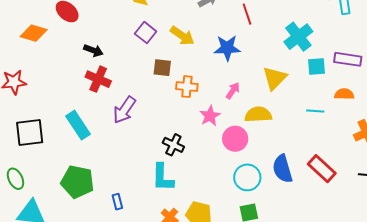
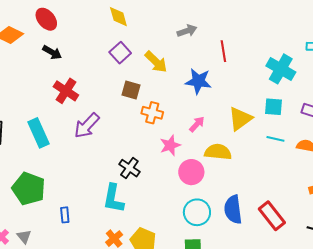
cyan cross: (298, 37) -> (281, 69), moved, turned -32
black arrow: (93, 50) -> (52, 52), moved
cyan square: (316, 66) -> (274, 107), moved
cyan line: (315, 111) -> (275, 139), moved

